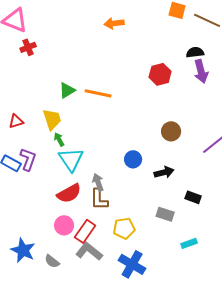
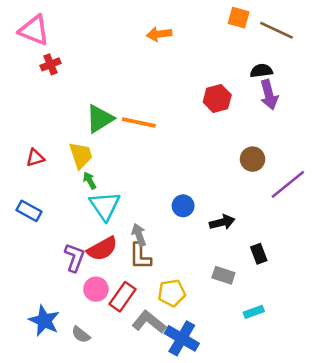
green triangle: (67, 90) -> (100, 119), size x1.4
brown circle: (171, 131) -> (253, 159), moved
purple L-shape: (28, 159) -> (74, 258), moved
black rectangle: (193, 197) -> (259, 254), turned 49
gray L-shape: (89, 251) -> (149, 322), moved

